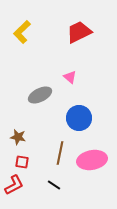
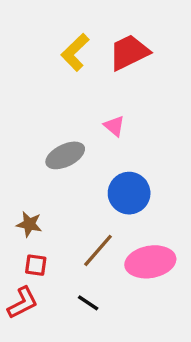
yellow L-shape: (22, 32) -> (75, 52), moved
brown line: (60, 153) -> (98, 250), turned 30

